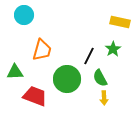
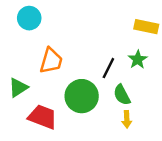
green triangle: (15, 72) -> (18, 88), turned -30

